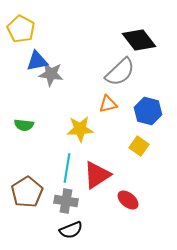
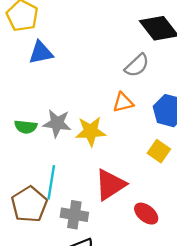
gray semicircle: (120, 72) -> (137, 65), size x0.7
gray star: (51, 74) -> (57, 123), moved
cyan line: (67, 168) -> (51, 182), moved

